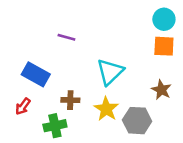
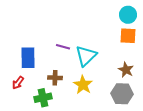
purple line: (66, 37) -> (63, 47), moved
blue rectangle: (36, 74) -> (28, 58), turned 60
gray hexagon: (137, 121) -> (122, 94), moved

